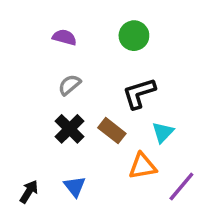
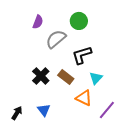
purple semicircle: (64, 37) -> (38, 22), turned 96
gray semicircle: (70, 85) -> (56, 39), moved, size x1.5
orange triangle: (142, 166) -> (84, 98), turned 36

